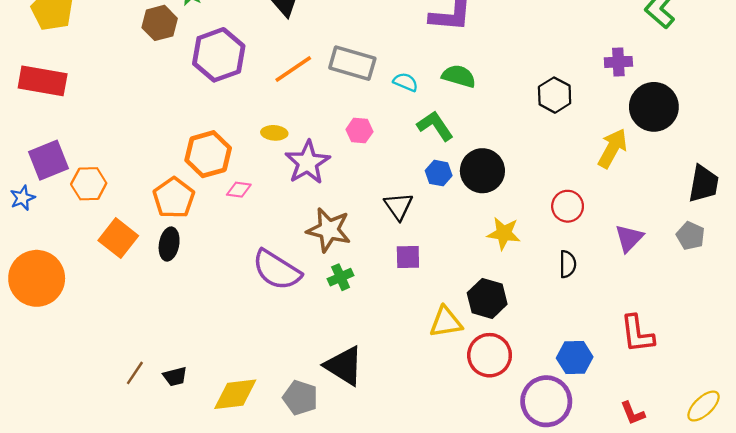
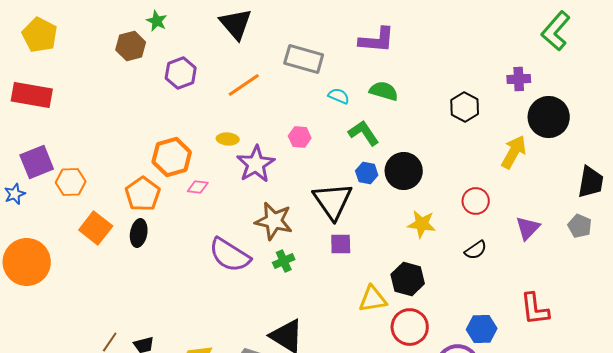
purple hexagon: (219, 55) -> (181, 73), size x0.7
gray rectangle: (352, 63) -> (304, 59), moved
black triangle: (398, 206) -> (333, 201), size x1.6
black semicircle: (568, 264) -> (476, 250), turned 55

